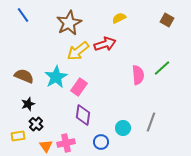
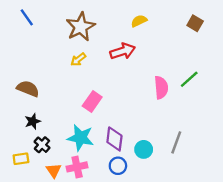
yellow arrow: (78, 51) -> (78, 59), moved, size x0.6
cyan star: (56, 77) -> (81, 138), moved, turned -30
purple diamond: (83, 115) -> (114, 139), moved

